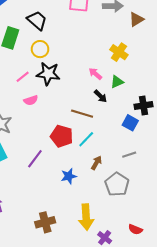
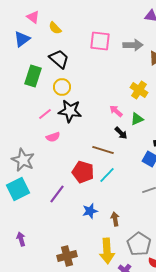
brown arrow: (96, 163) -> (115, 219), moved, turned -40
gray pentagon: (117, 184) -> (139, 244), moved

